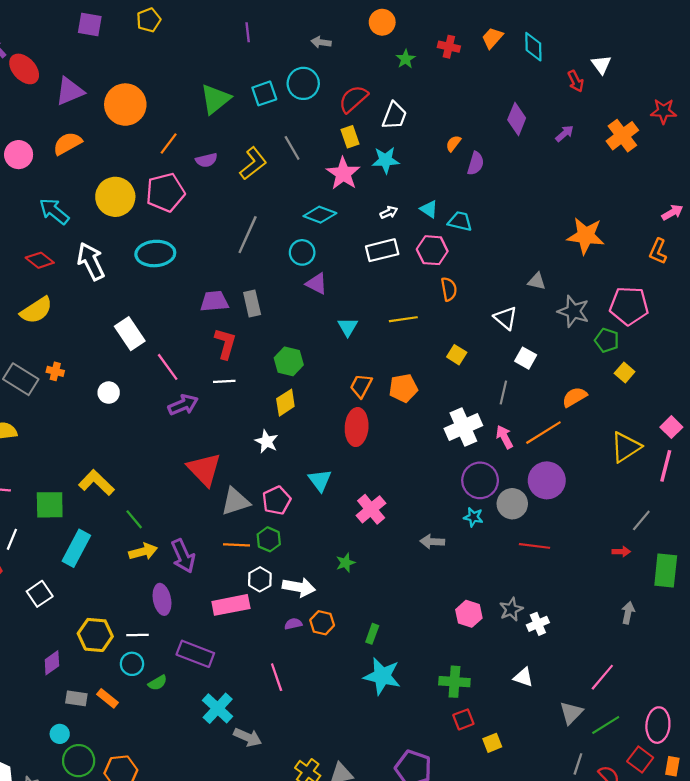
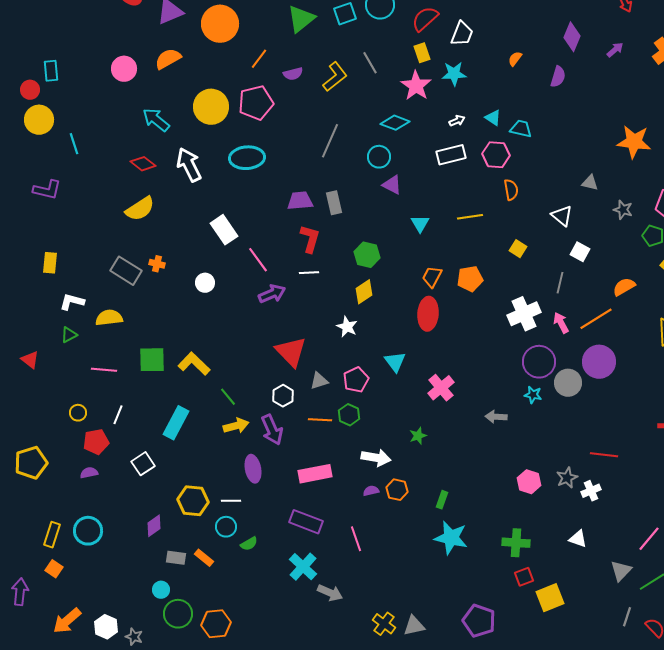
purple semicircle: (476, 163) -> (558, 77), moved
gray star: (573, 311) -> (623, 210), size x0.7
gray triangle: (235, 502) -> (319, 381), size x0.7
green square: (50, 505) -> (152, 360), moved
red line: (535, 546) -> (604, 455), moved
white hexagon: (260, 579) -> (283, 396), moved
purple rectangle: (195, 654) -> (306, 522), moved
yellow square: (492, 743) -> (550, 598), size x1.6

